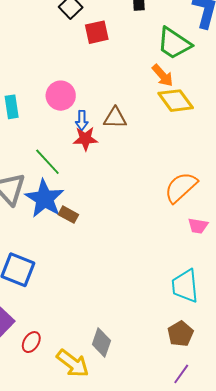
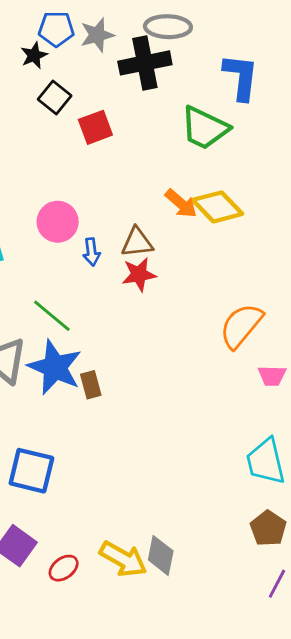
orange arrow: (163, 76) -> (181, 203), moved
red star: (85, 139) -> (139, 274), moved
brown rectangle: (68, 215) -> (91, 385), turned 54
red ellipse: (31, 342) -> (64, 568), turned 30
yellow arrow: (73, 363) -> (123, 559), moved

